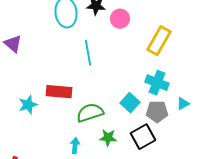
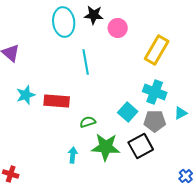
cyan star: (28, 105) -> (26, 95), moved
green semicircle: (90, 113) -> (88, 122), size x0.6
green star: (108, 138) -> (106, 147), size x1.6

